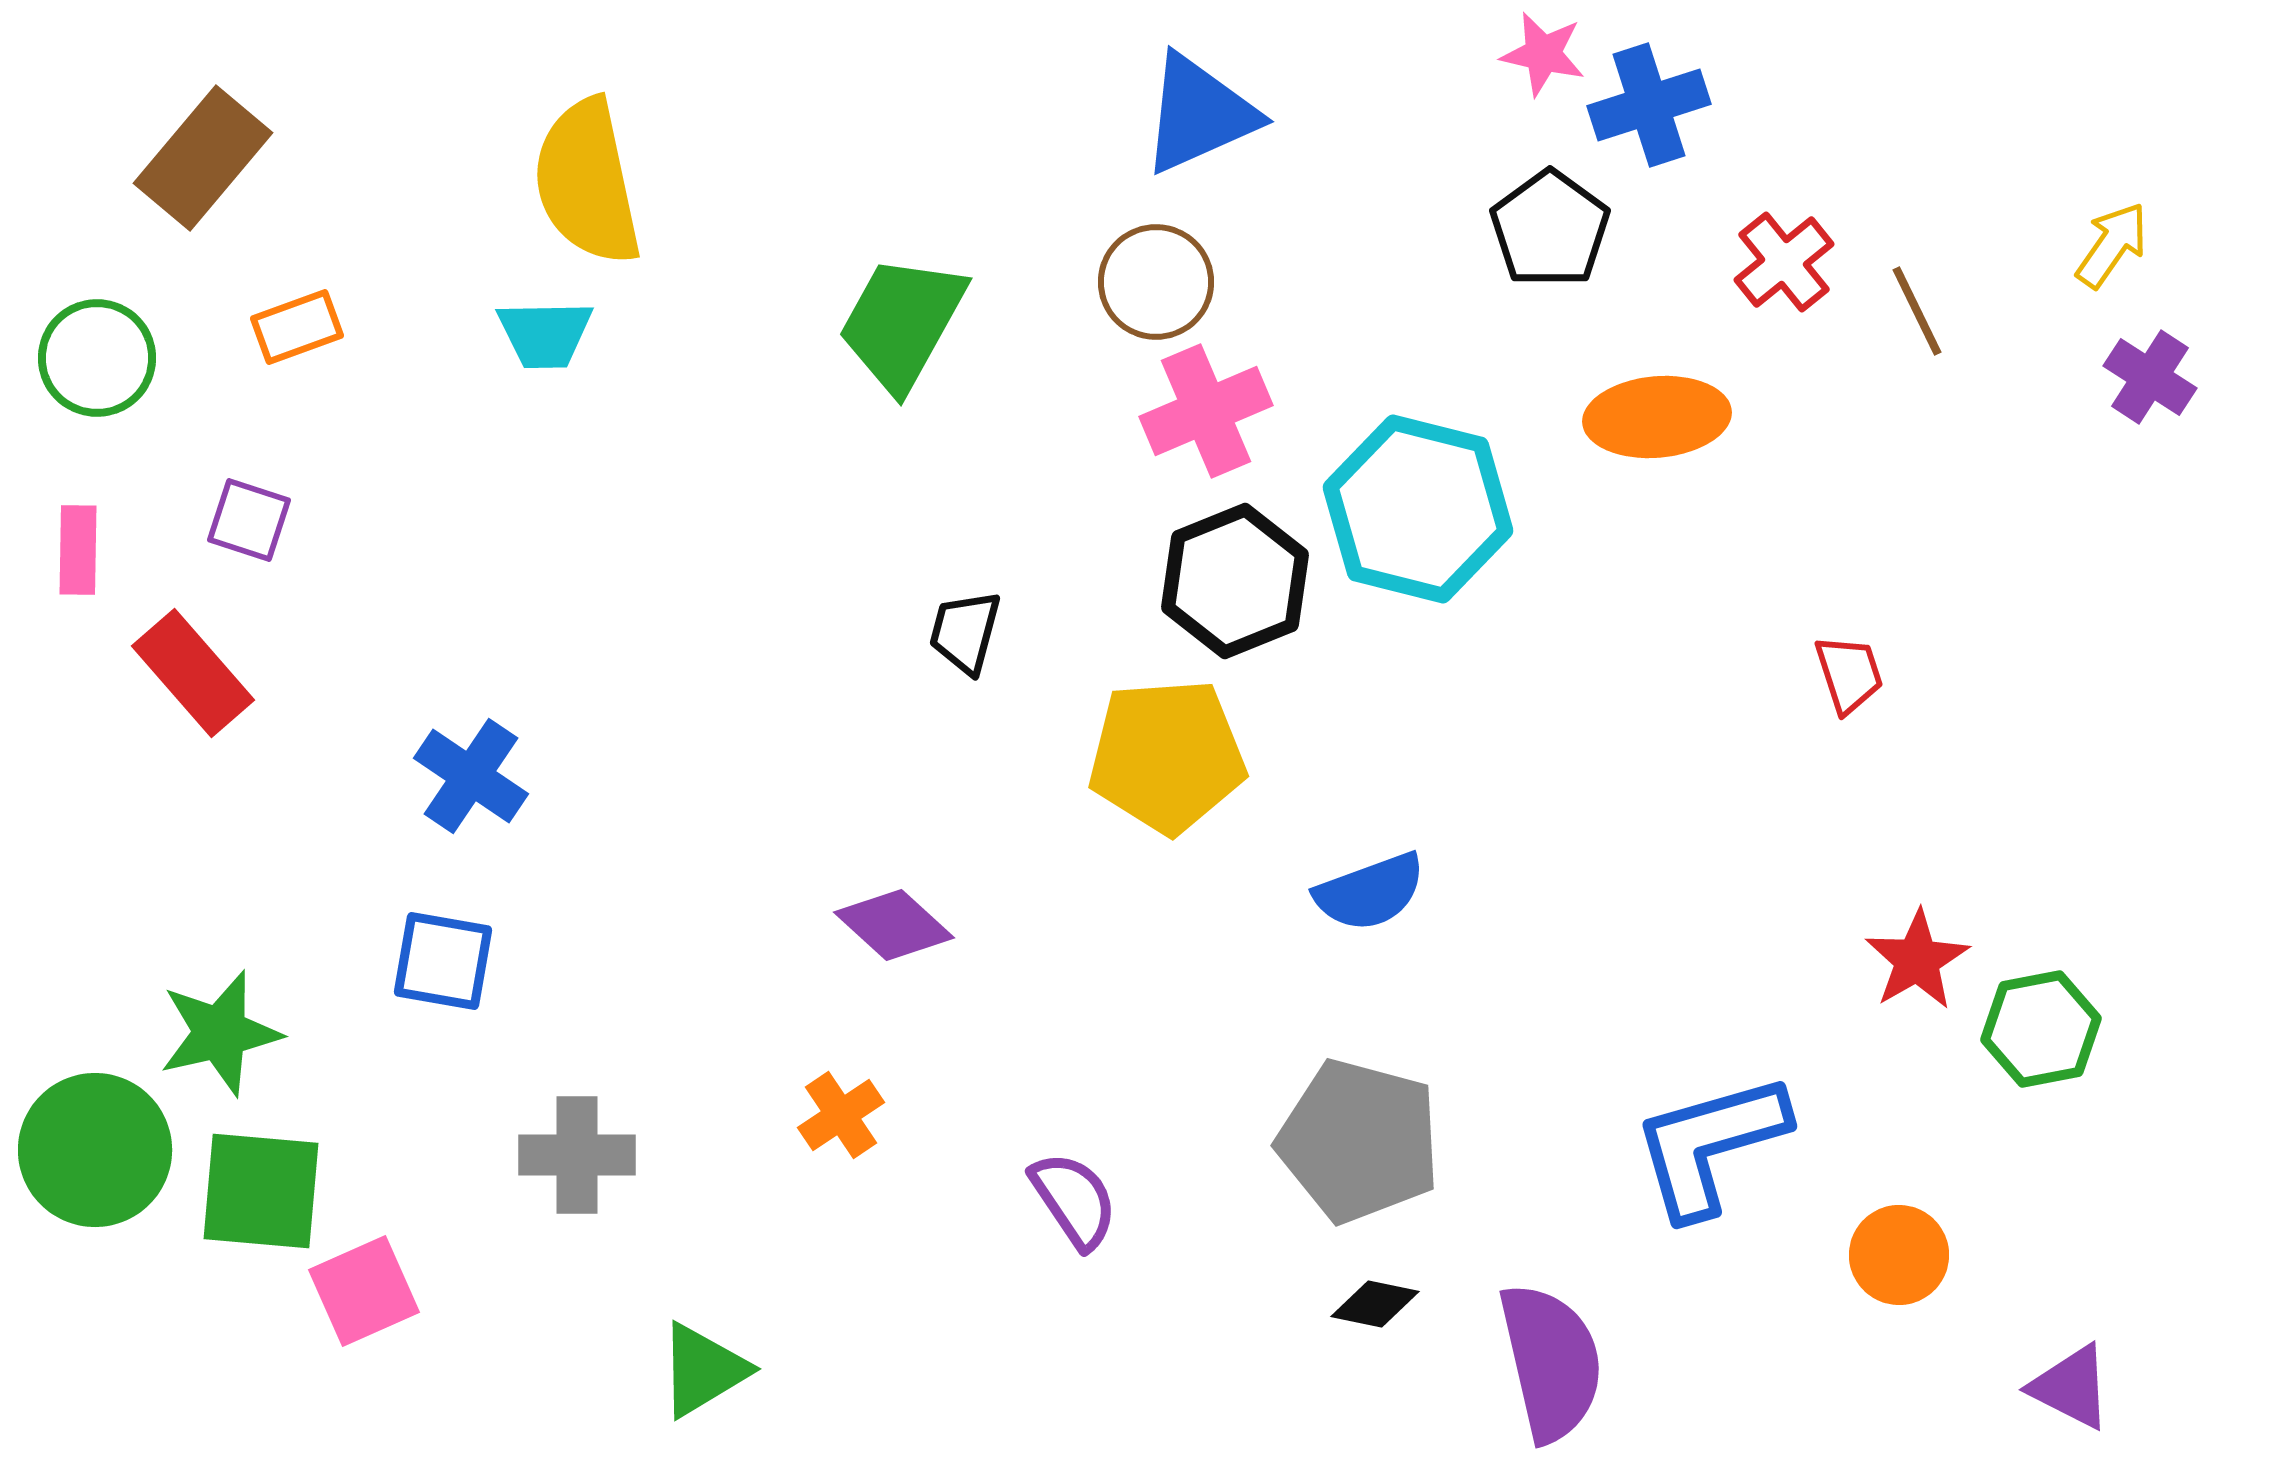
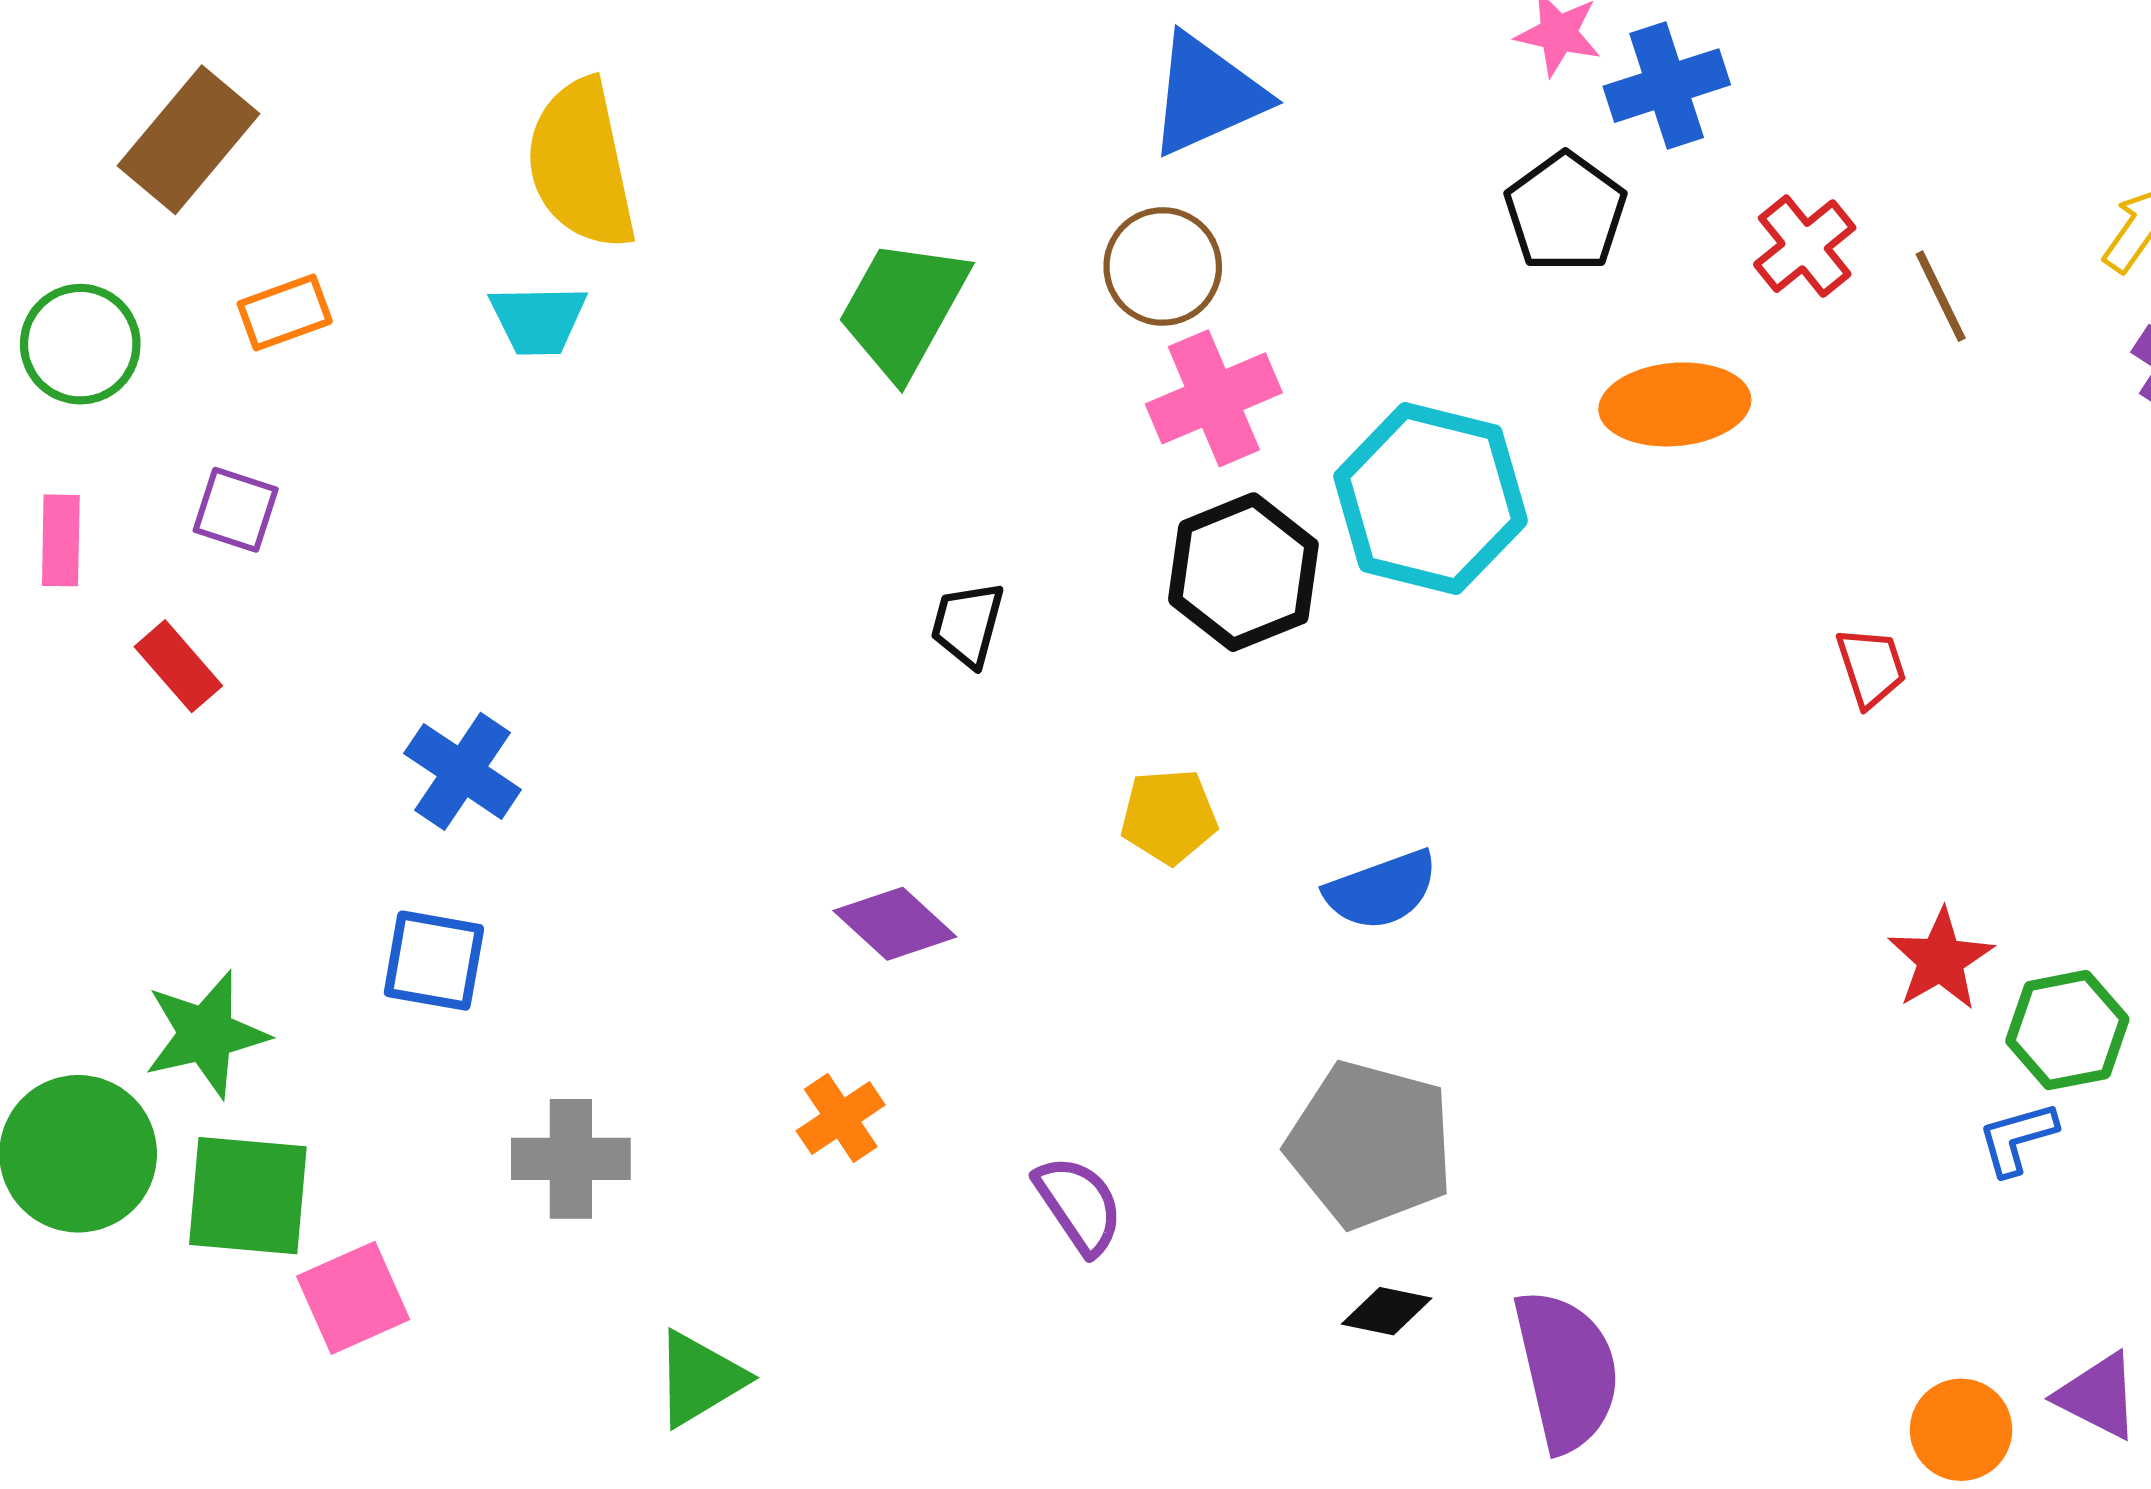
red rectangle: (193, 673) -> (178, 666), size x0.7
yellow pentagon: (1167, 756) -> (1169, 816), moved, size x0.6
blue L-shape: (1710, 1145) -> (2017, 1138), moved, size x0.5
orange circle: (1899, 1255) -> (1961, 1430), moved

